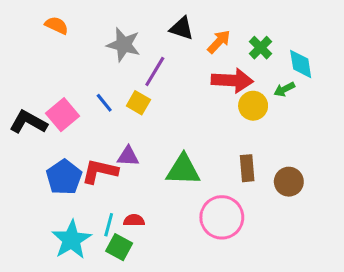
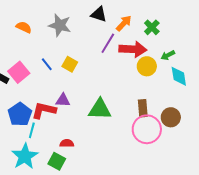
orange semicircle: (57, 25) -> (24, 27), moved
cyan diamond: (301, 64) -> (179, 76), moved
purple line: (155, 71) -> (108, 43), moved
pink circle: (222, 217) -> (147, 129), moved
cyan line: (109, 225) -> (32, 130), moved

